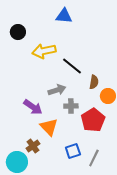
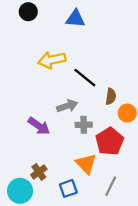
black circle: (18, 32) -> (28, 12), moved
orange triangle: (49, 127) -> (86, 164), moved
blue square: (73, 151) -> (68, 188), moved

